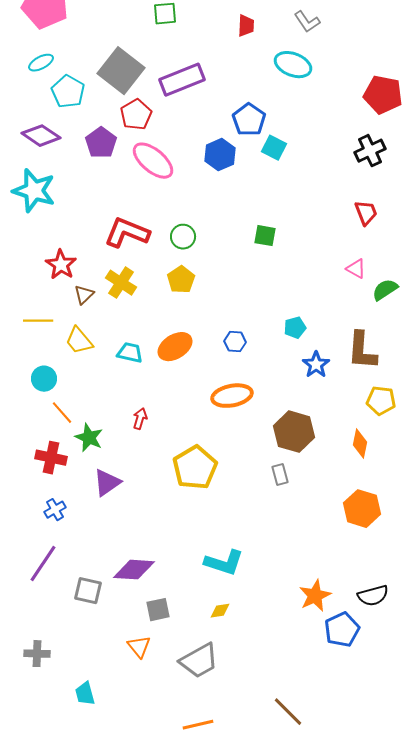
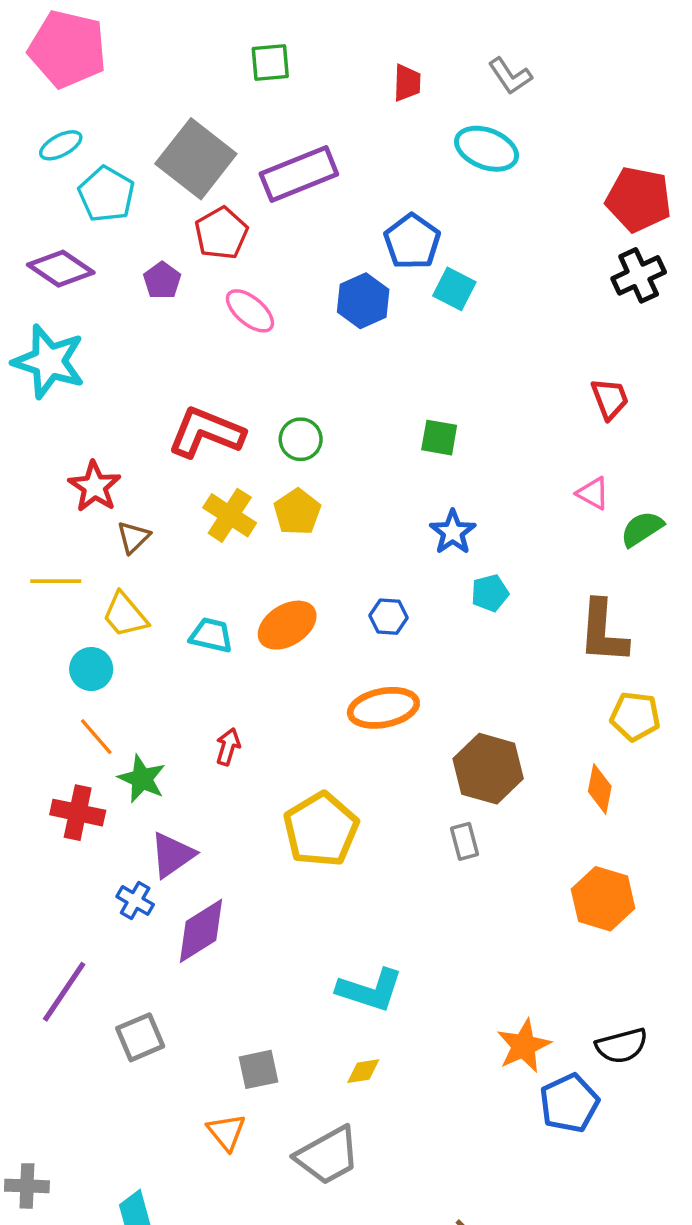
purple pentagon: (101, 143) -> (162, 280), size x0.7
black cross: (370, 151) -> (639, 275), moved
pink ellipse: (153, 161) -> (250, 311), size x0.7
yellow cross: (121, 283) -> (230, 515), moved
blue star: (316, 365) -> (453, 532), moved
cyan circle: (44, 379) -> (91, 669), moved
blue cross: (55, 510) -> (135, 900), moved, turned -30
purple diamond: (134, 570) -> (201, 931), moved, turned -36
gray square: (88, 591) -> (140, 1037), turned -36
gray cross: (37, 654) -> (27, 1186), moved

